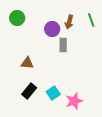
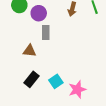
purple circle: (52, 29) -> (39, 13), moved
gray rectangle: (63, 45) -> (46, 33), moved

